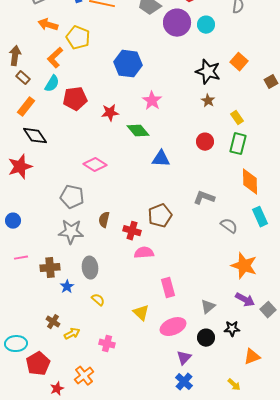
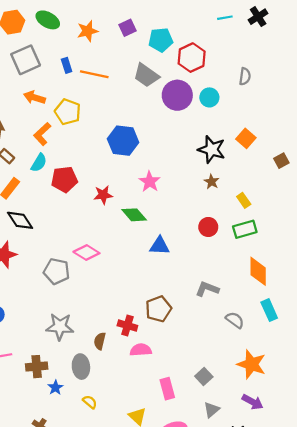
green rectangle: (238, 144) -> (245, 229), turned 60
gray pentagon: (72, 197) -> (57, 271), moved
brown semicircle: (104, 220) -> (100, 341), moved
gray square: (268, 310) -> (204, 376), moved

